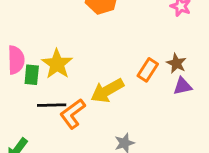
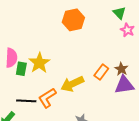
purple triangle: (183, 86) -> (124, 85), size x1.5
black line: (52, 105) -> (26, 101), moved

